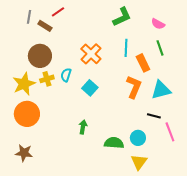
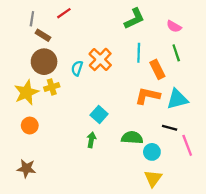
brown rectangle: (45, 26) -> (43, 35), moved
cyan semicircle: (66, 75) -> (77, 68), moved
orange L-shape: (134, 87) -> (148, 96), turned -100
cyan square: (90, 88) -> (99, 115), moved
orange circle: (27, 114) -> (30, 126), size x0.6
green semicircle: (114, 143) -> (132, 138), moved

